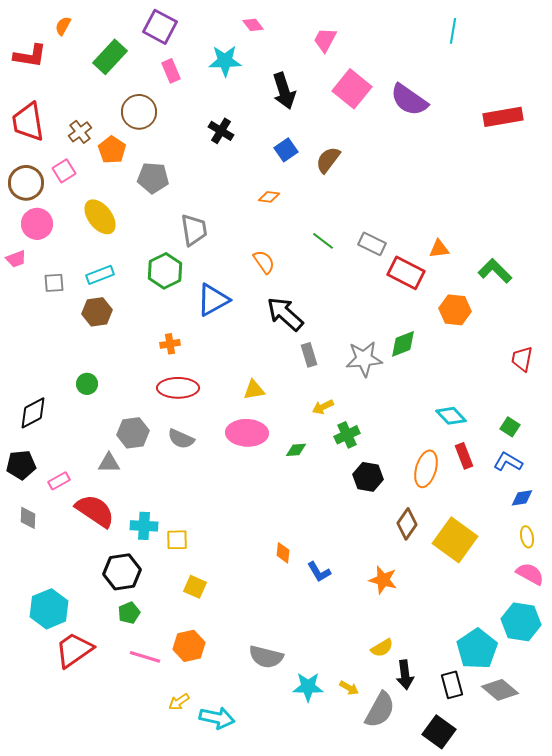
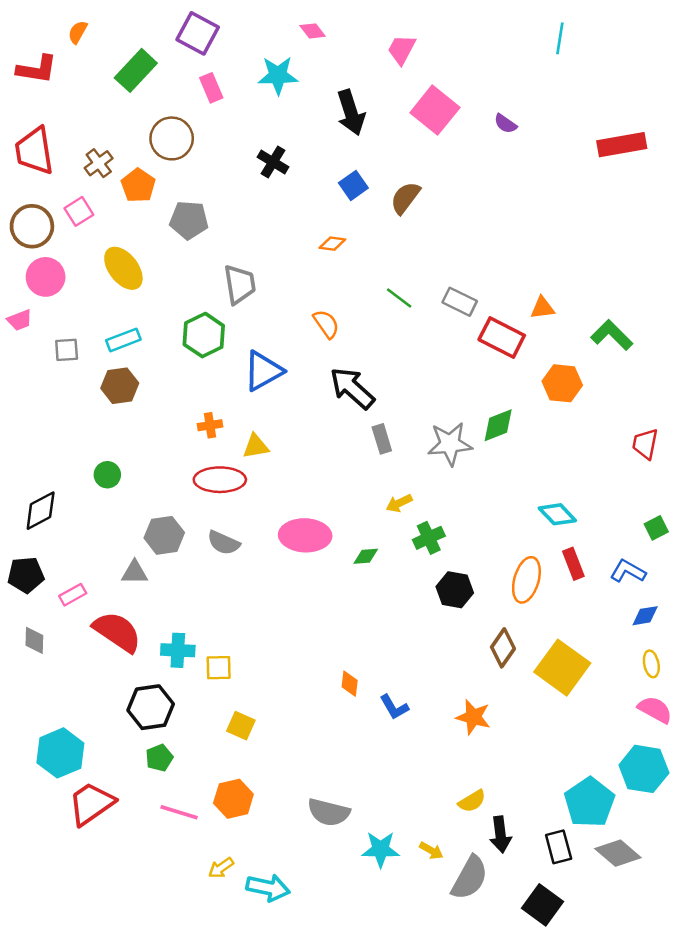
purple semicircle: (409, 100) -> (505, 124), size x0.5
yellow triangle: (254, 390) -> (256, 446), moved
green square: (510, 427) -> (656, 528), moved, turned 30

